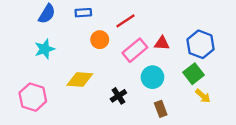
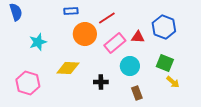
blue semicircle: (47, 14) -> (16, 12), moved, turned -48
orange circle: (100, 40) -> (85, 34), size x1.5
blue hexagon: (201, 44) -> (164, 27), moved
green square: (194, 74) -> (165, 63), turned -30
black cross: (118, 96) -> (101, 82), turned 32

